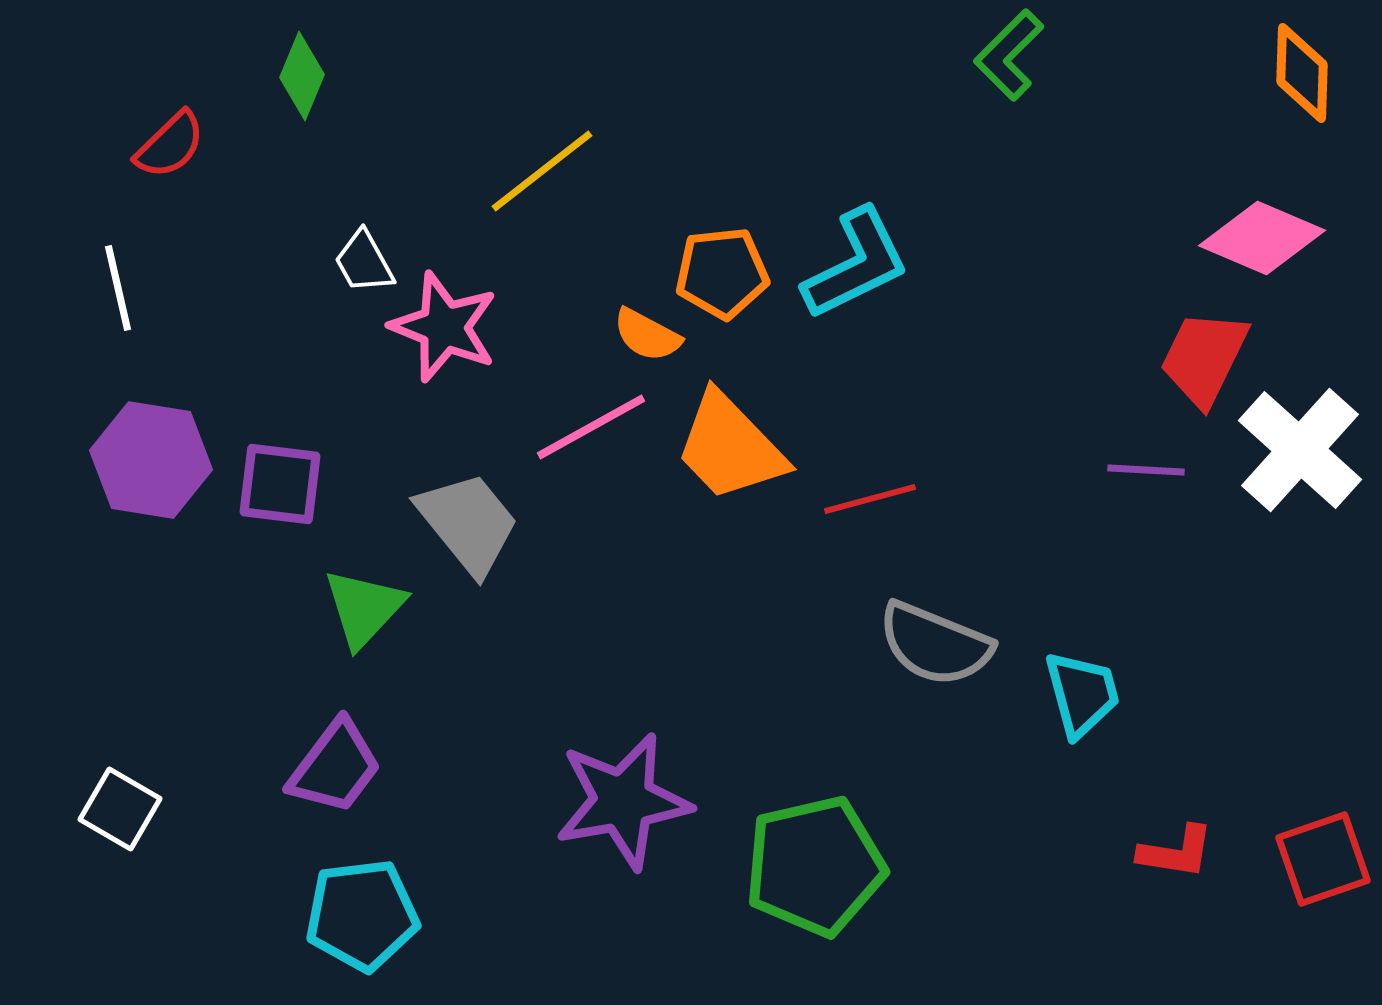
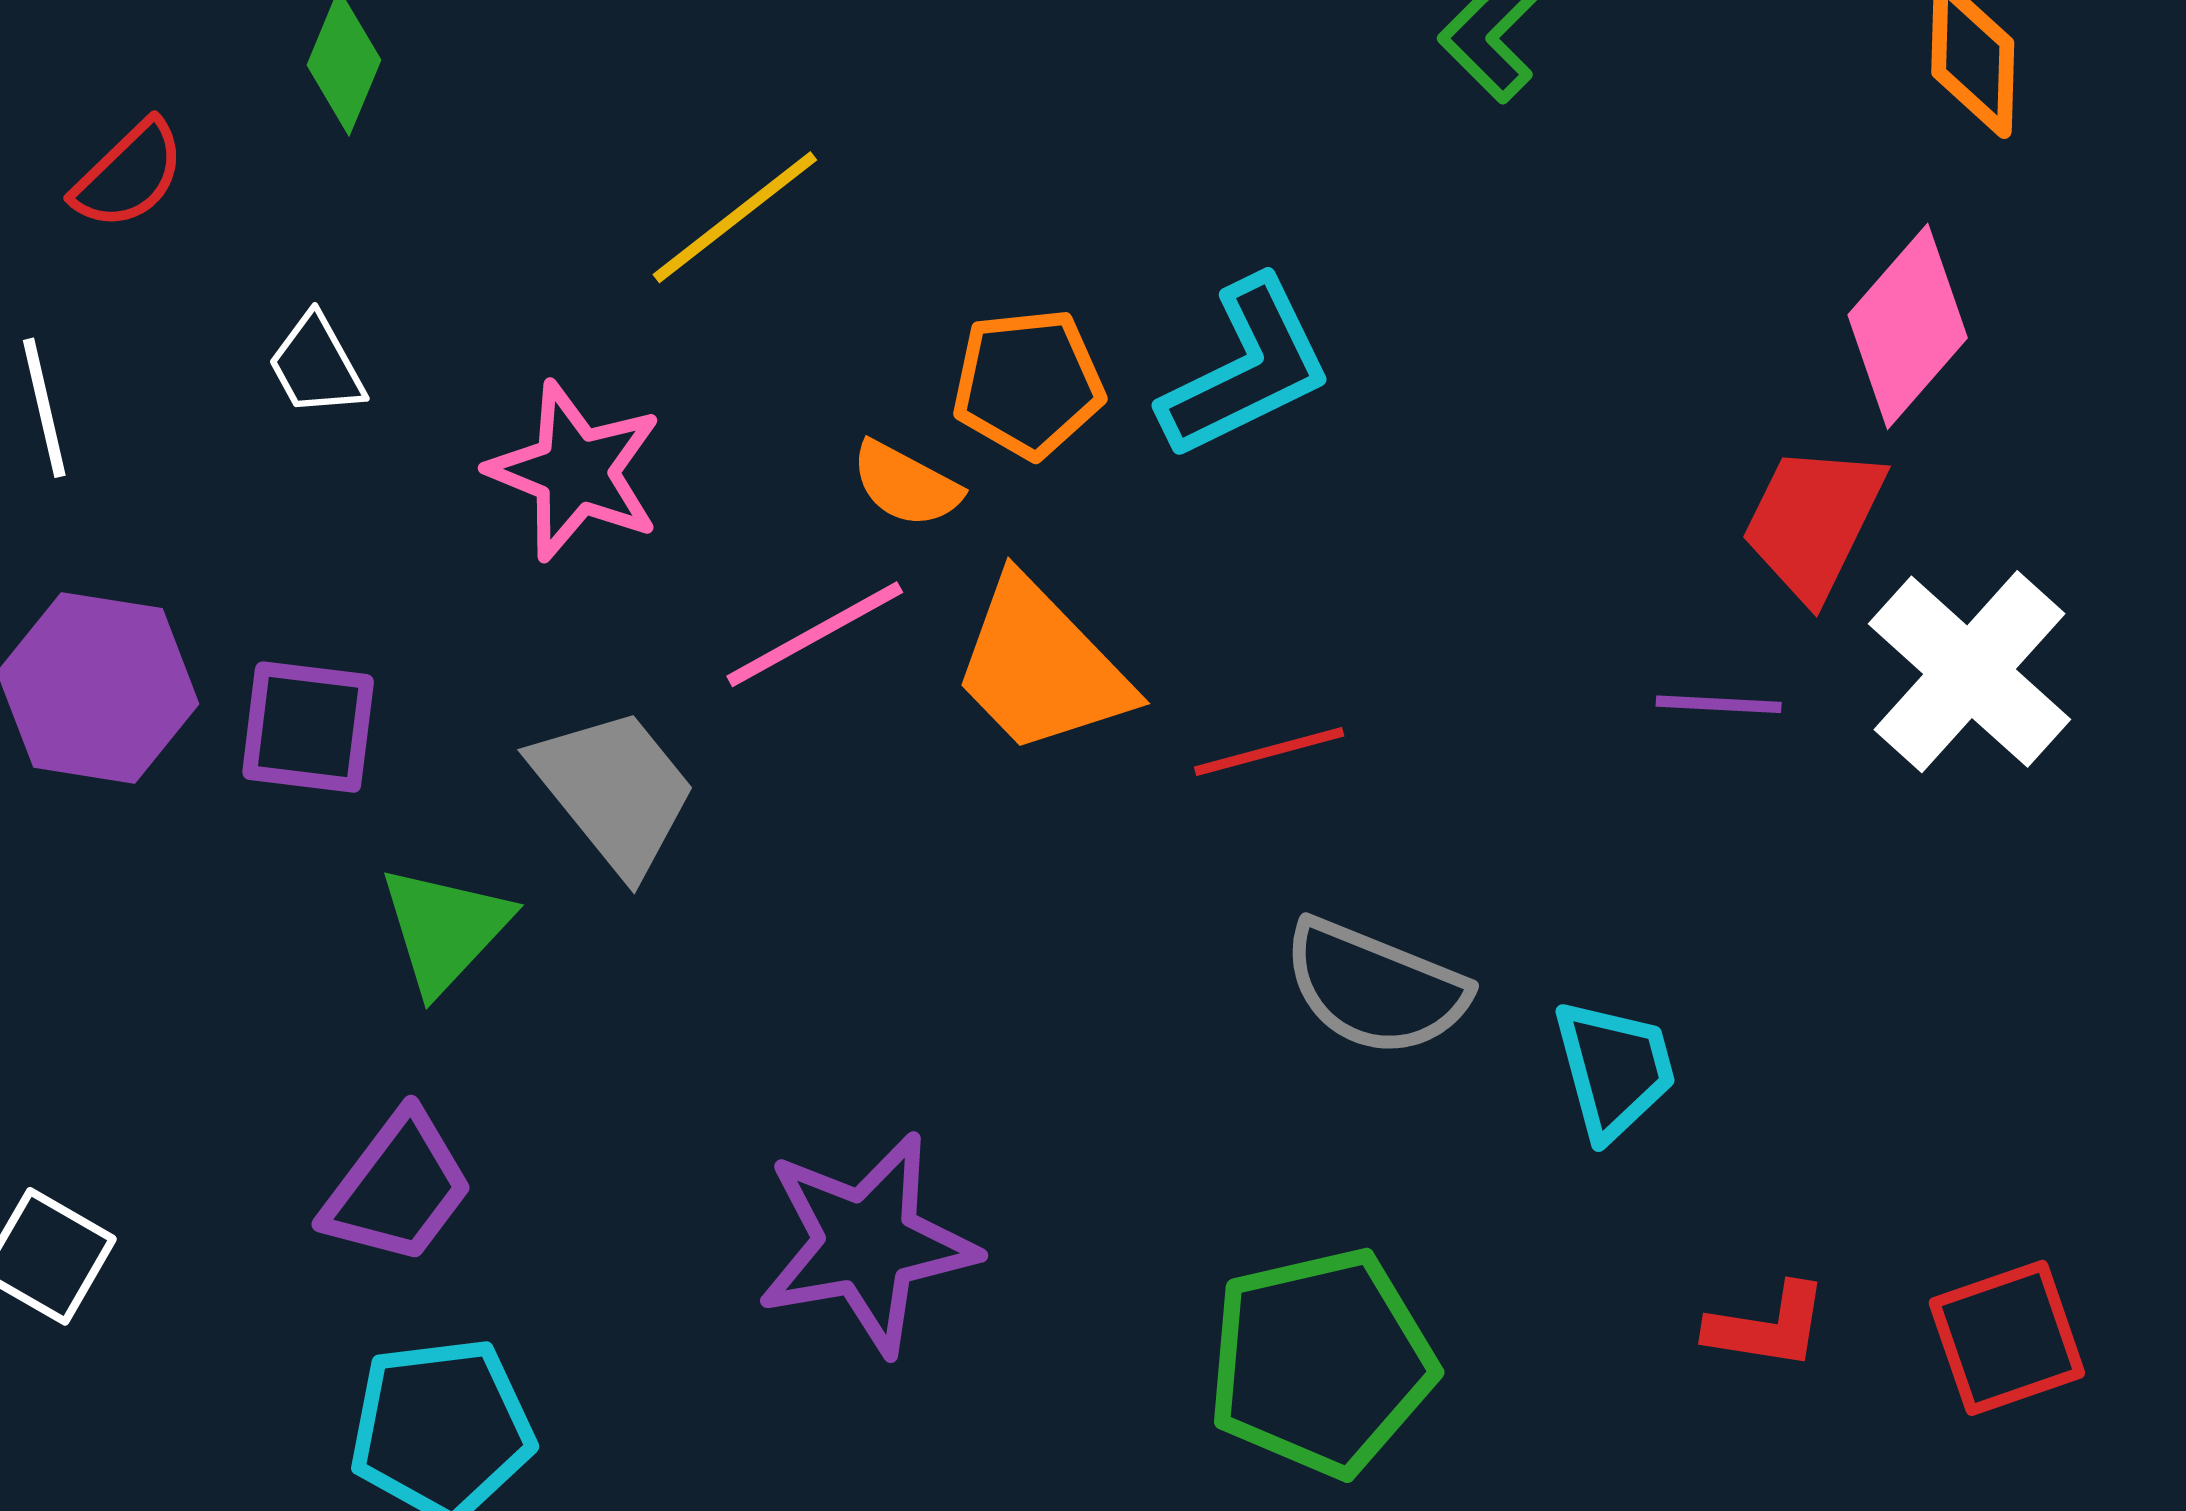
pink diamond: (1262, 238) -> (1908, 326), turned -72
white trapezoid: (364, 262) -> (316, 365), moved
green pentagon: (815, 866) -> (1321, 1362), moved

